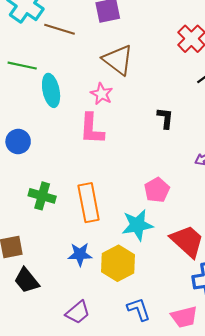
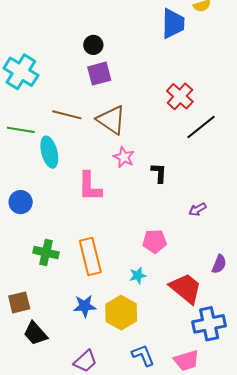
brown line: (60, 29) -> (67, 115), moved
pink star: (102, 94) -> (124, 157), moved
pink pentagon: (157, 190) -> (154, 241), turned 30
cyan star: (137, 225) -> (138, 275), size x0.6

